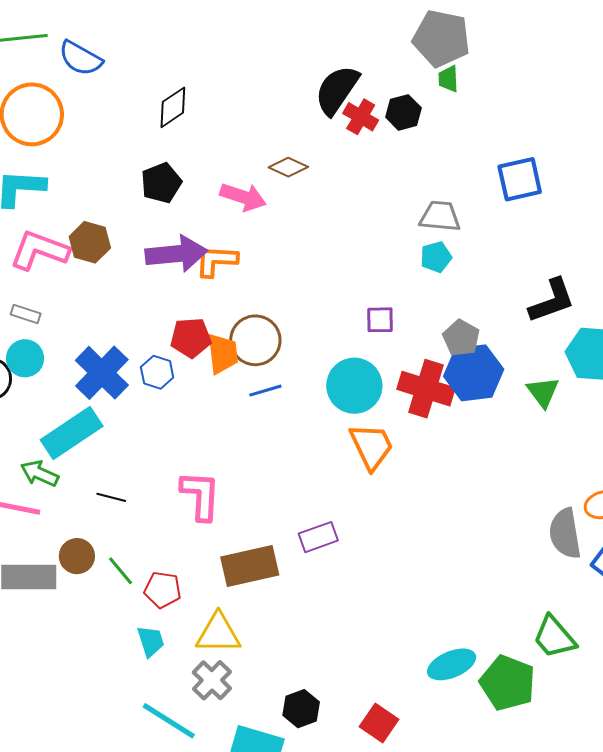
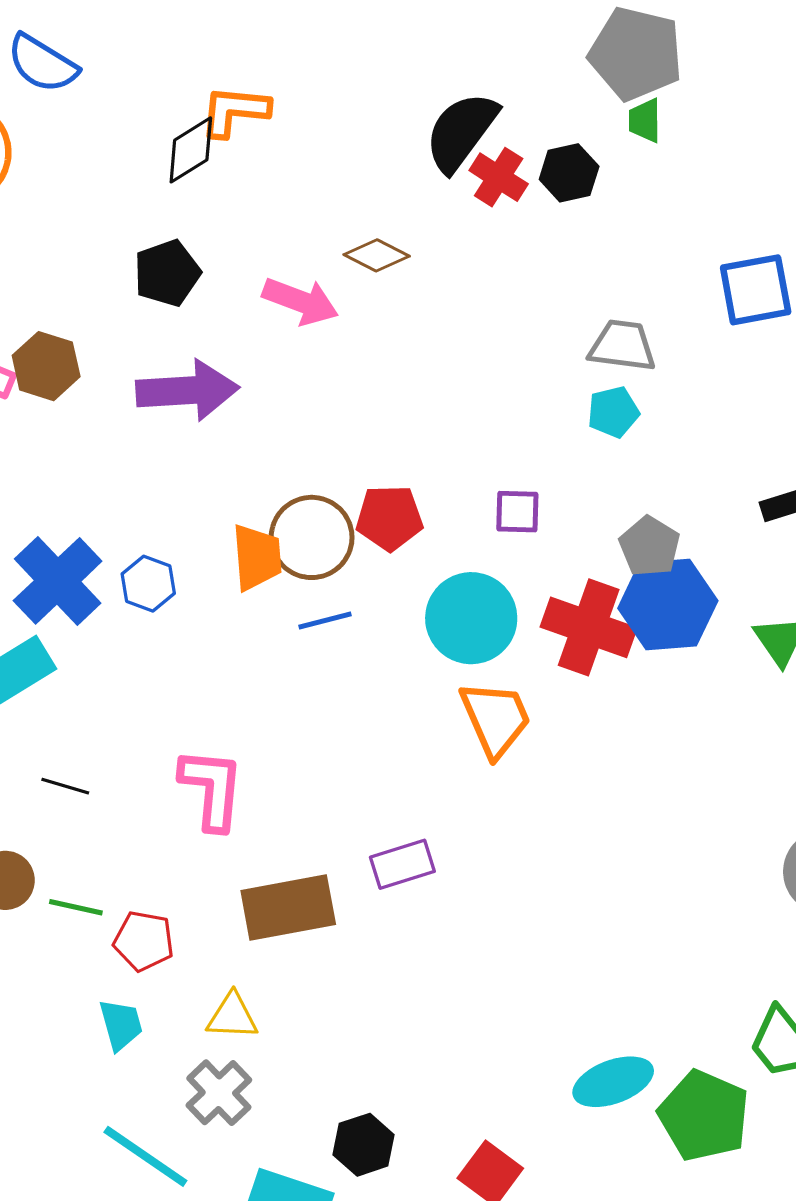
orange L-shape: (216, 261) -> (235, 111), moved
red pentagon: (191, 338) -> (389, 518), moved
green line: (121, 571) -> (76, 907), turned -40
yellow triangle: (218, 633) -> (232, 1016), size x0.7

